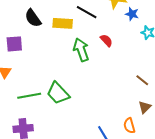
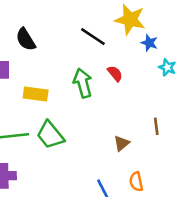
yellow rectangle: (63, 23) -> (36, 94), moved
brown line: (142, 80) -> (156, 126), turned 40
brown triangle: (145, 107) -> (122, 143), moved

